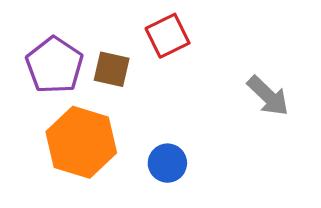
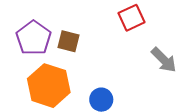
red square: (168, 36) -> (131, 18), moved

